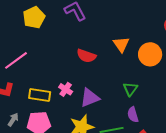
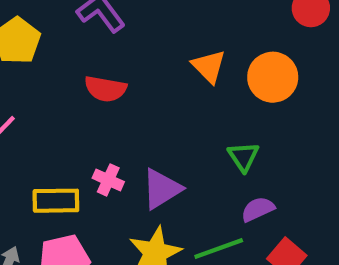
red semicircle: (86, 56) -> (105, 89), moved
purple semicircle: (133, 115) -> (258, 209), turned 91

